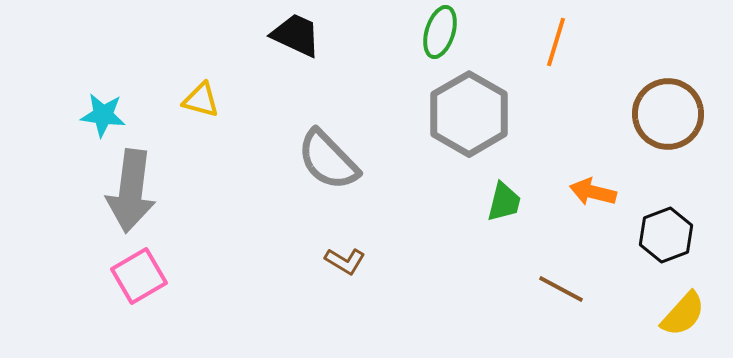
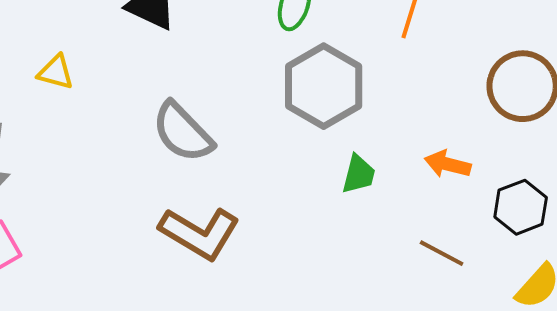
brown L-shape: (345, 261) -> (200, 233), size x2.0
brown line: (561, 289) -> (442, 253), moved

